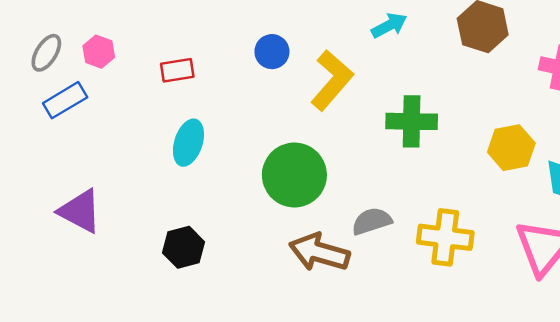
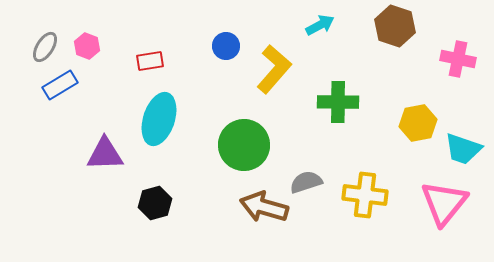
cyan ellipse: (188, 143) -> (159, 119), size x1.4
purple triangle: (80, 211) -> (105, 154), moved, turned -30

